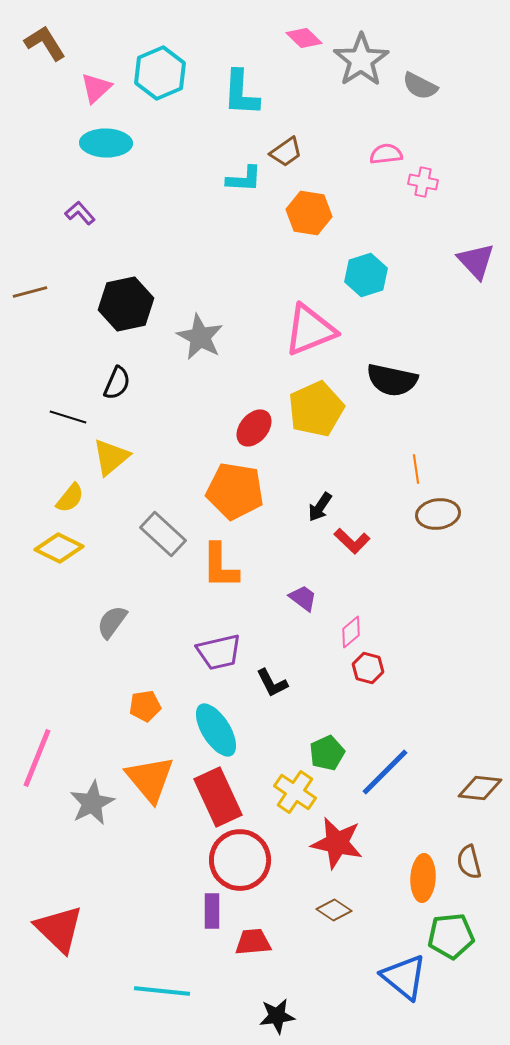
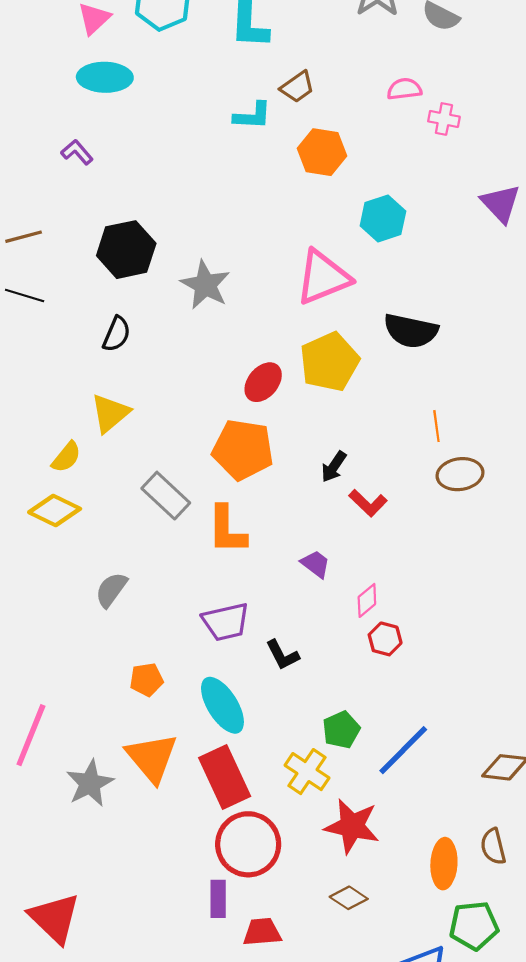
black line: (68, 417) -> (25, 296), moved

